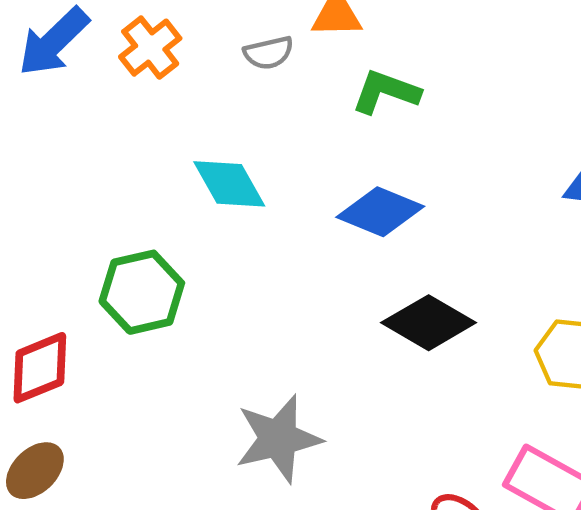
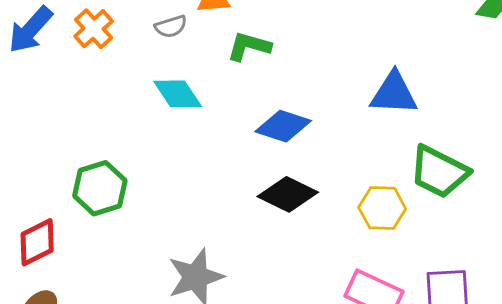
cyan diamond: (229, 184) -> (178, 94), moved
blue diamond: (380, 212) -> (283, 126), moved

